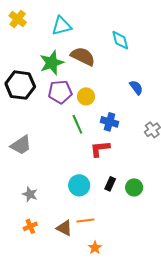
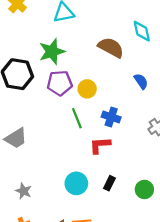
cyan diamond: (120, 40) -> (142, 31), moved
brown semicircle: (83, 56) -> (111, 47), moved
green circle: (134, 187) -> (144, 189), moved

